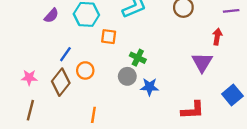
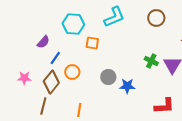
purple semicircle: (51, 16) -> (43, 42), moved
green cross: (138, 58) -> (151, 61), moved
brown line: (30, 110) -> (43, 106), moved

